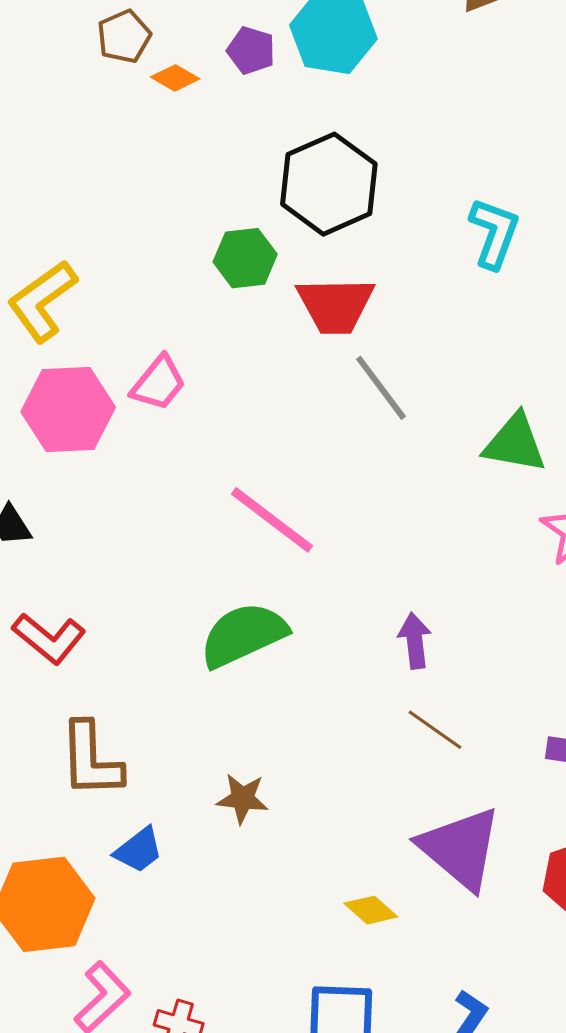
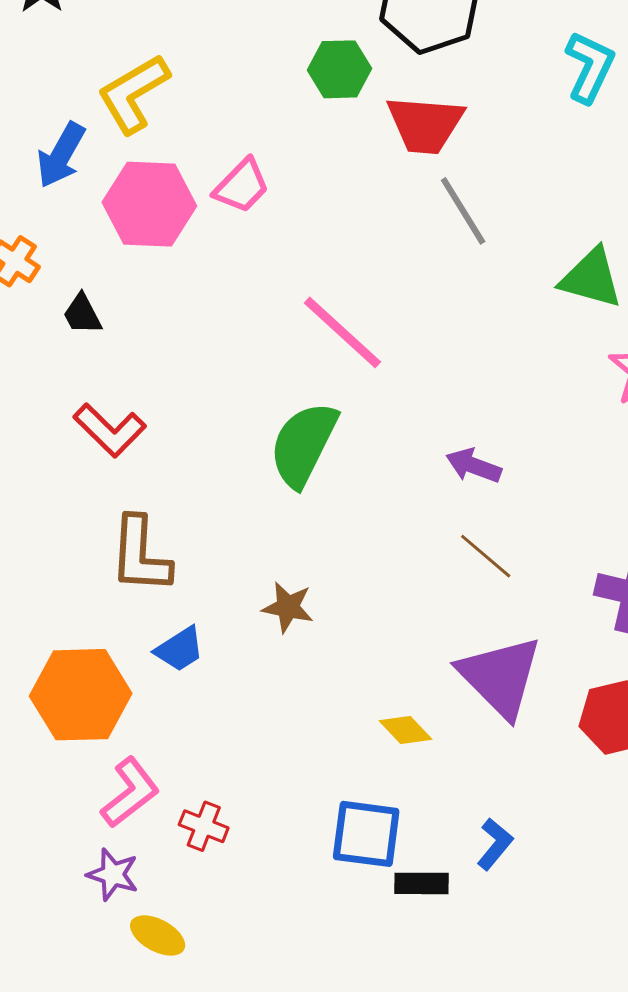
green semicircle: (243, 635) -> (303, 444), turned -44
purple arrow: (415, 641) -> (474, 466), turned -68

